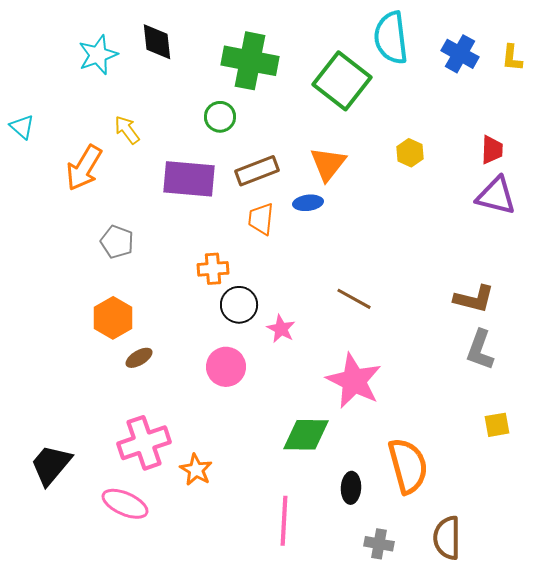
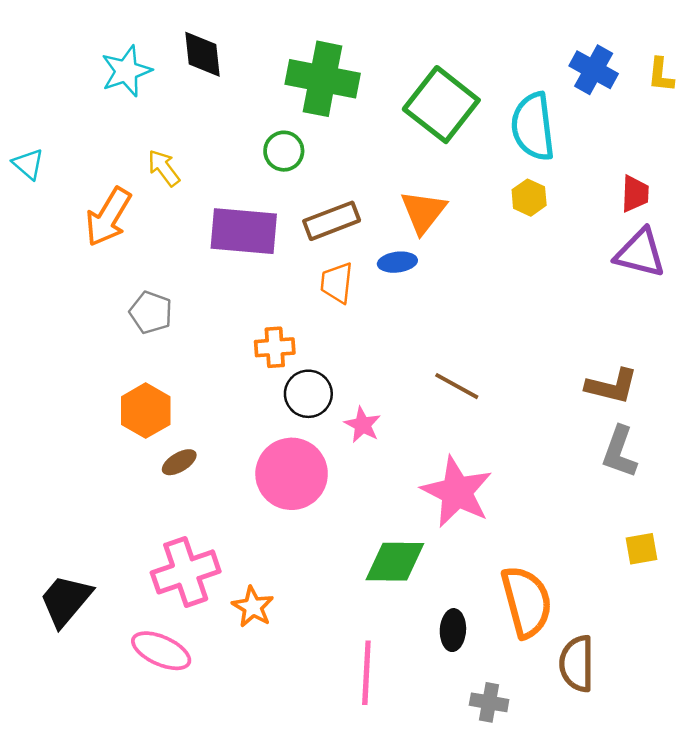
cyan semicircle: (391, 38) -> (533, 127), moved
pink circle: (226, 367) -> (292, 474), size x1.4
brown semicircle: (447, 538) -> (577, 664), moved

